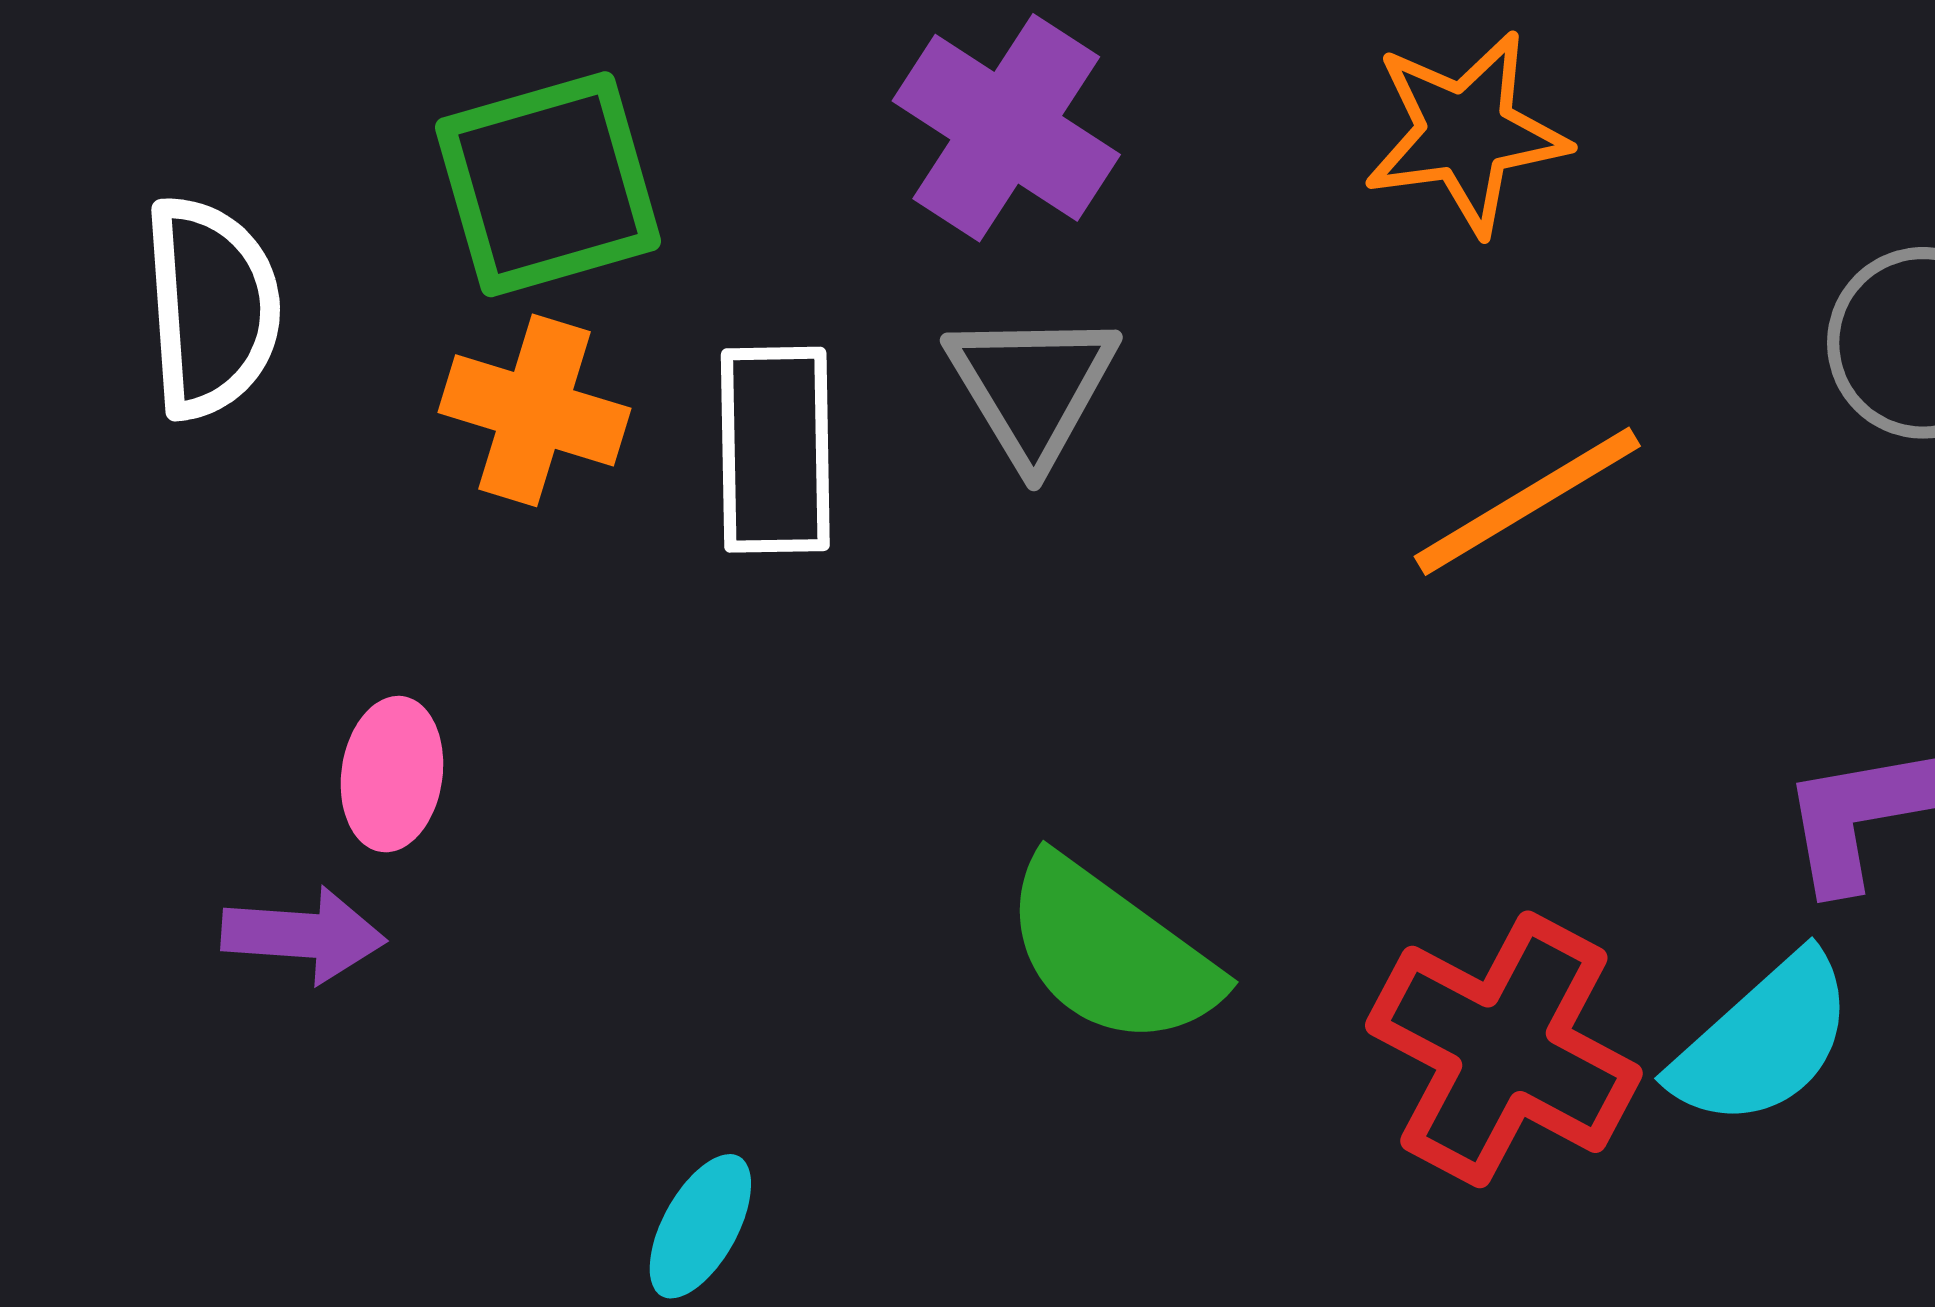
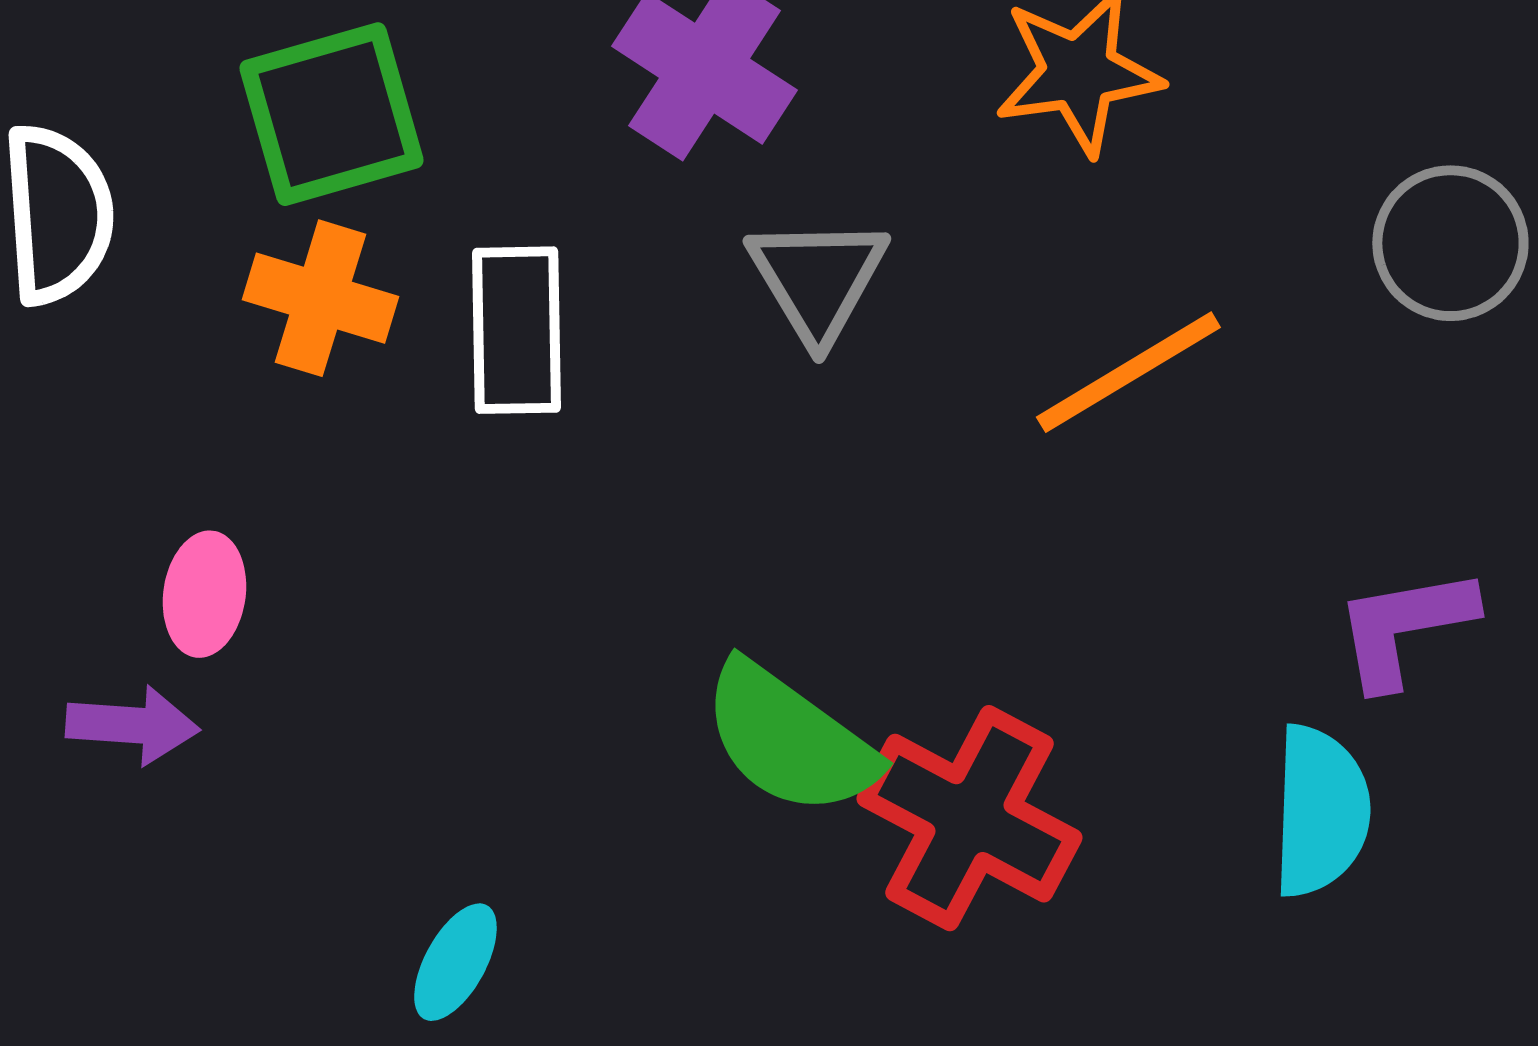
gray triangle: (1032, 387) -> (817, 279), moved
cyan semicircle: (1763, 1041) -> (1320, 811), turned -46
red cross: (1504, 1049) -> (969, 818), moved

